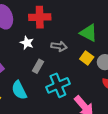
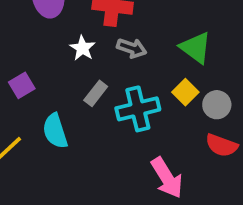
gray arrow: (59, 46) -> (132, 48), moved
cyan cross: (58, 85) -> (138, 109), moved

